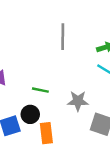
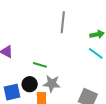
gray star: (78, 101) -> (52, 84), moved

